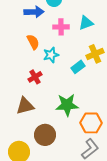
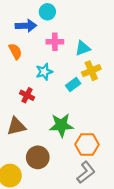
cyan triangle: (86, 23) -> (83, 48), moved
orange semicircle: (33, 42) -> (15, 51), moved
red cross: (35, 77) -> (27, 95), turned -32

